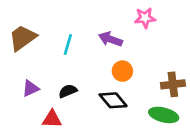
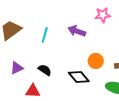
orange circle: (122, 71) -> (96, 61), moved
black semicircle: (68, 91) -> (45, 70), turned 56

